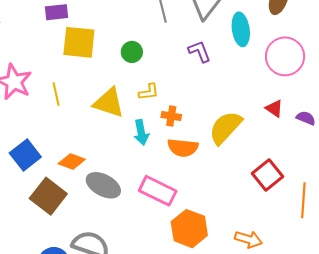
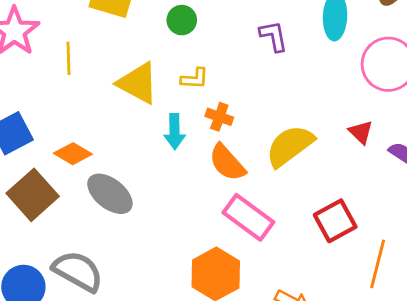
orange semicircle: (183, 148) -> (227, 163), turned 32
pink rectangle: (158, 191) -> (248, 217), moved

